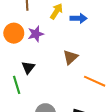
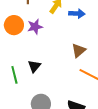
brown triangle: (70, 57) -> (79, 50), moved
black triangle: (28, 67) -> (34, 66), moved

